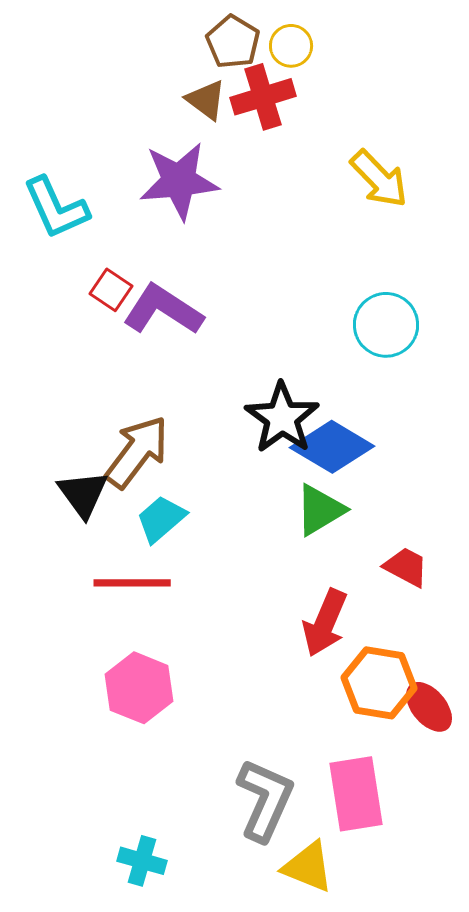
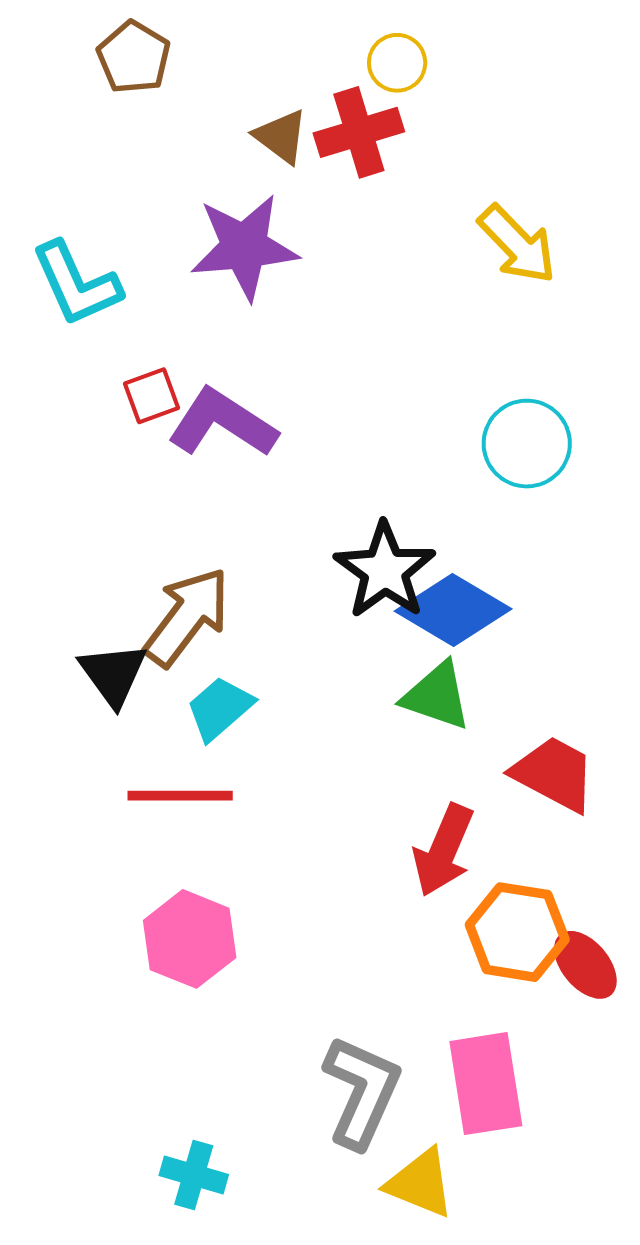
brown pentagon: (233, 42) -> (134, 57), moved
red square: (111, 290) -> (151, 396), turned 36
green triangle: (320, 510) -> (437, 696), turned 50
red trapezoid: (406, 567) -> (554, 774), size x1.4

